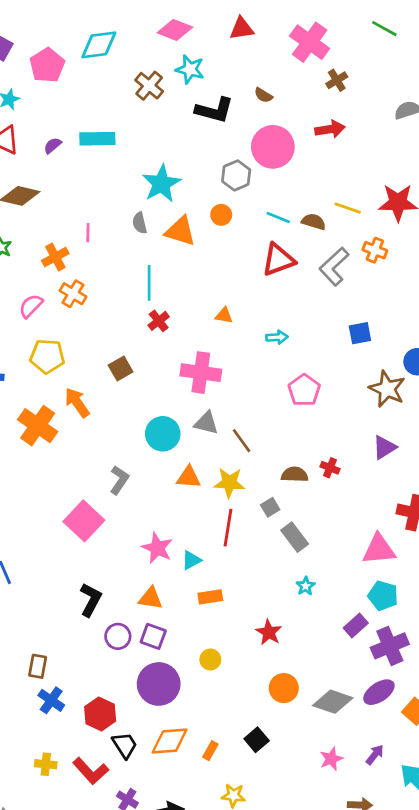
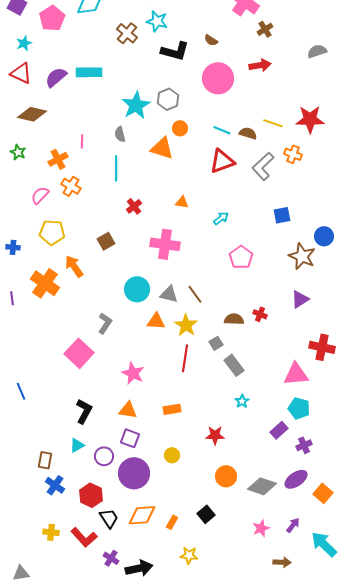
purple semicircle: (53, 145) -> (56, 77), size x1.6
gray hexagon: (236, 175) -> (168, 99), moved
orange triangle: (180, 231) -> (162, 148), moved
cyan line: (149, 283) -> (116, 168), moved
cyan arrow: (277, 337) -> (221, 218), turned -35
gray triangle: (206, 423) -> (169, 294), moved
yellow star: (229, 483) -> (186, 325), turned 30
cyan triangle: (191, 560) -> (77, 445), moved
red star: (269, 632) -> (215, 435), turned -30
purple circle: (118, 636) -> (104, 456), moved
purple cross: (390, 646) -> (304, 445), size x0.6

